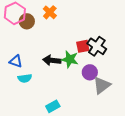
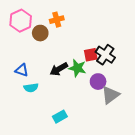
orange cross: (50, 12) -> (57, 20), turned 32
brown circle: (27, 21) -> (40, 33), moved
black arrow: (52, 60) -> (59, 69), turned -36

